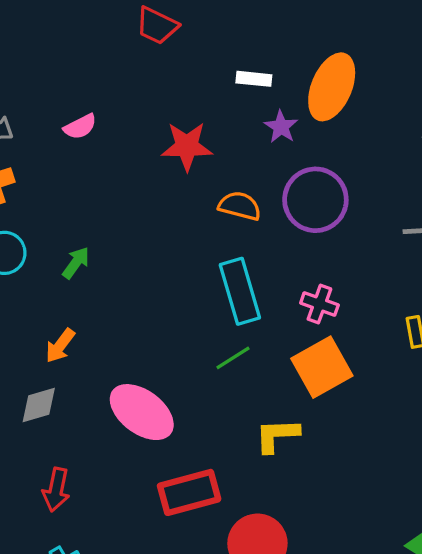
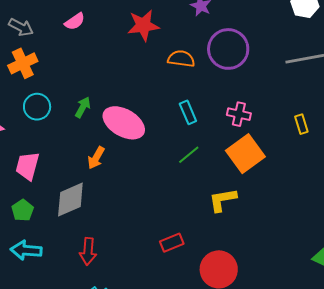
cyan rectangle: (240, 291) -> (188, 112), size x0.6
orange arrow: (60, 346) -> (96, 158), moved
gray diamond: (39, 405) -> (70, 199), size x1.4
pink ellipse: (142, 412) -> (124, 123), moved
red rectangle: (189, 492) -> (172, 243), size x0.6

